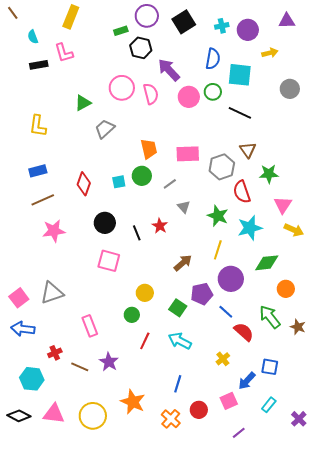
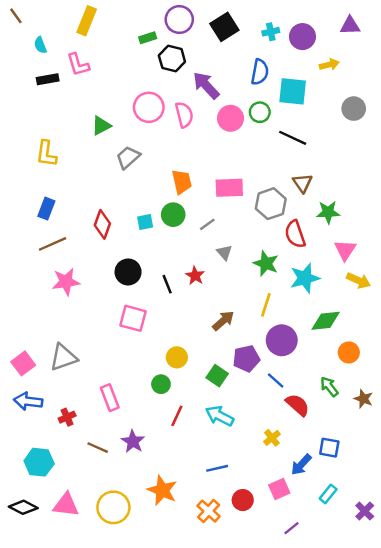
blue rectangle: (38, 171) -> (46, 209), turned -54
green arrow: (270, 317) -> (329, 387), size x0.7
red cross: (55, 353) -> (67, 417), moved
blue line: (178, 384) -> (217, 468), turned 60

